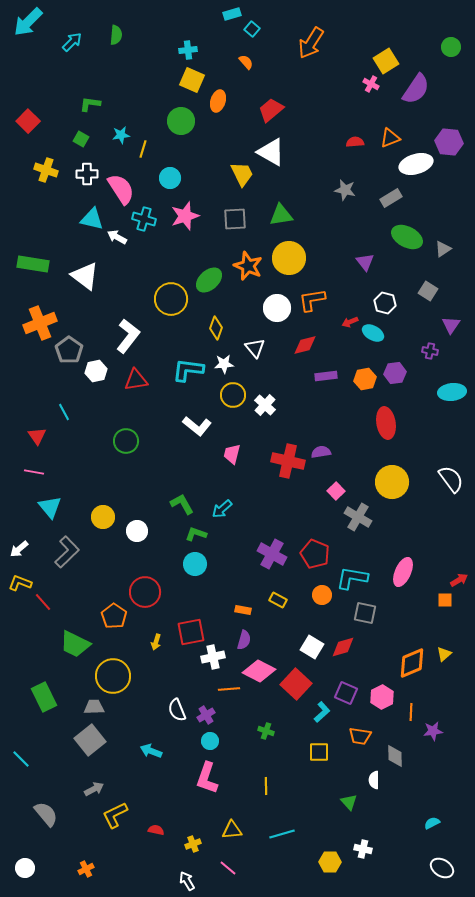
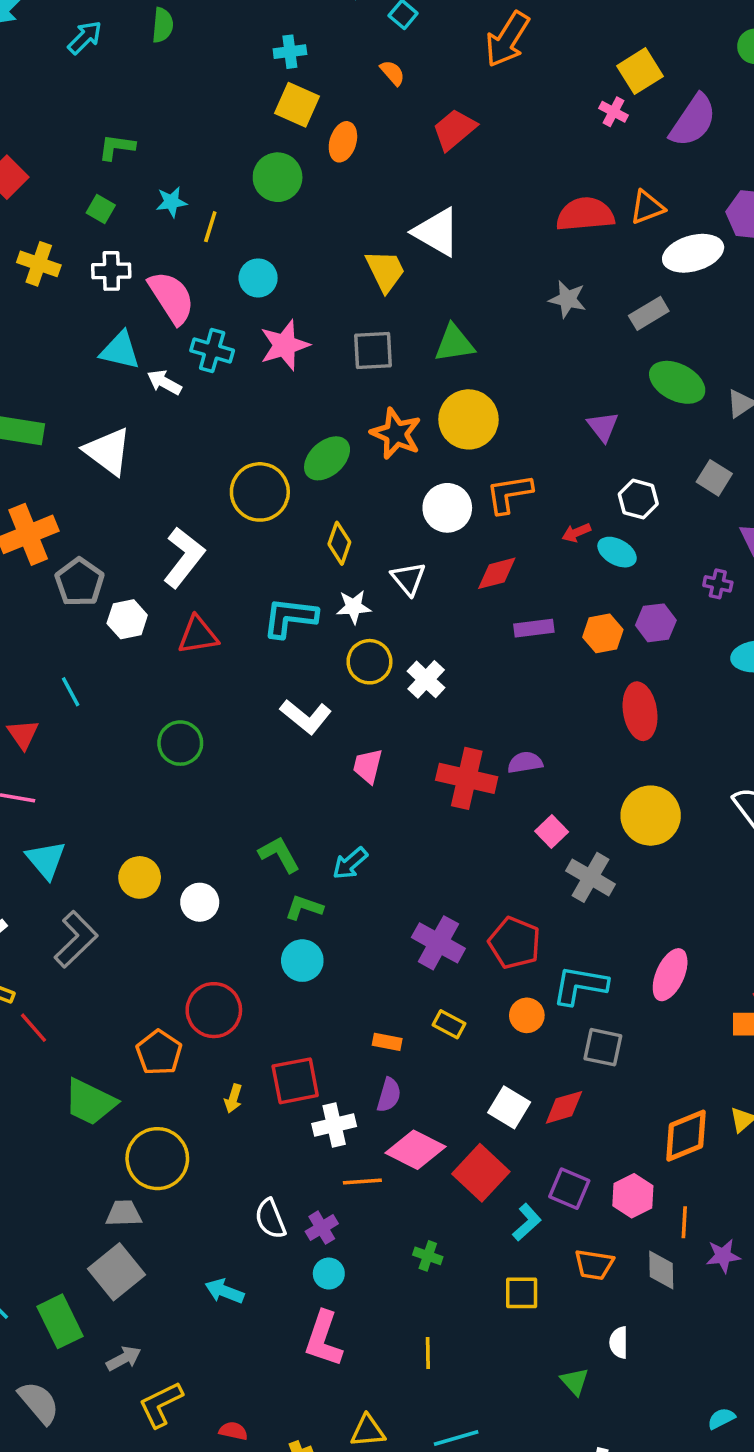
red trapezoid: (271, 110) -> (454, 129), moved
red semicircle: (355, 142) -> (585, 214), size x1.8
green rectangle: (44, 697) -> (60, 1321), moved
gray diamond: (395, 756) -> (661, 1270), moved

